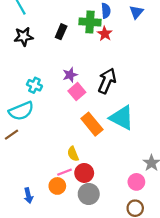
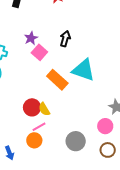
black arrow: (107, 81) -> (65, 39), size x0.7
red circle: (84, 173) -> (32, 107), moved
gray circle: (89, 194) -> (76, 141), moved

